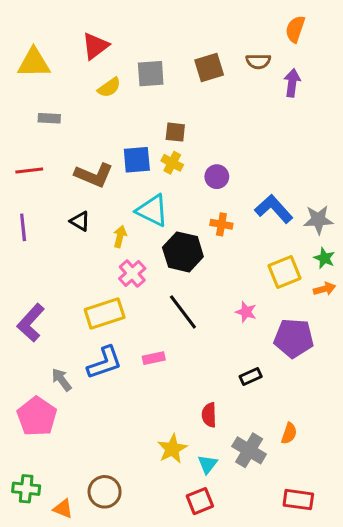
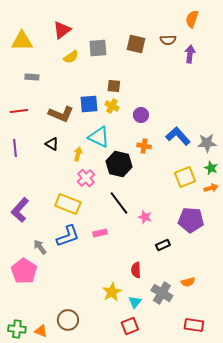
brown square: (209, 67) -> (136, 44), turned 30
pink star: (246, 312) -> (145, 217), moved
yellow rectangle: (105, 313) -> (68, 204), turned 40
orange semicircle: (289, 433) -> (188, 282), turned 56
green cross: (26, 489) -> (17, 329), moved

